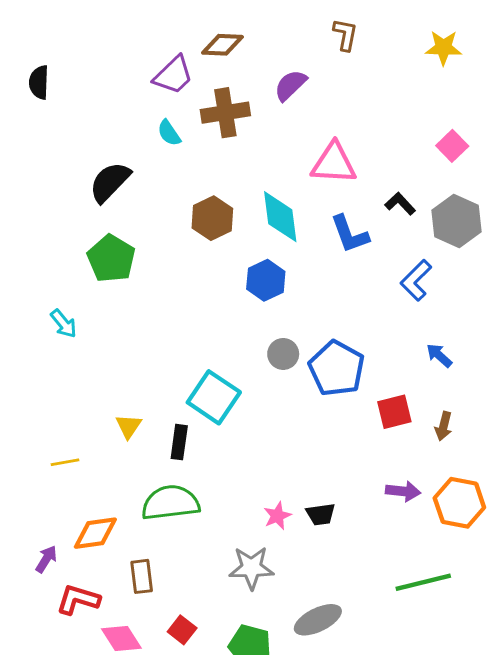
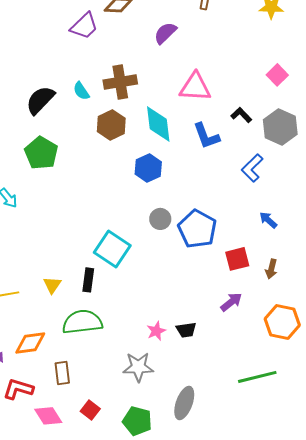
brown cross: (225, 113) -> (120, 82), moved
cyan semicircle: (169, 133) -> (81, 91), moved
yellow triangle: (129, 426) -> (52, 285), moved
purple arrow: (403, 491) -> (231, 302), moved, turned -45
gray ellipse: (318, 620) -> (184, 403), turned -44

